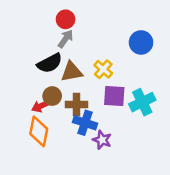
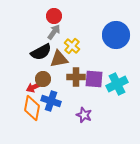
blue circle: (141, 42) -> (116, 35), size x1.4
yellow cross: (103, 69) -> (72, 46), moved
brown cross: (76, 105) -> (76, 77), moved
blue cross: (85, 123) -> (51, 101), moved

